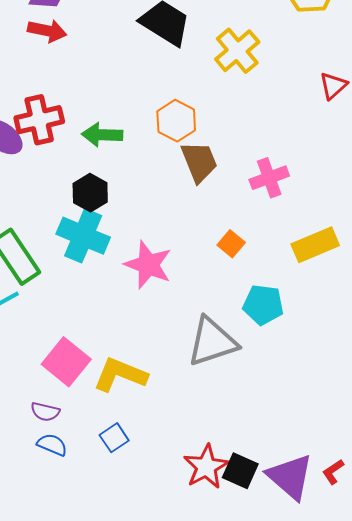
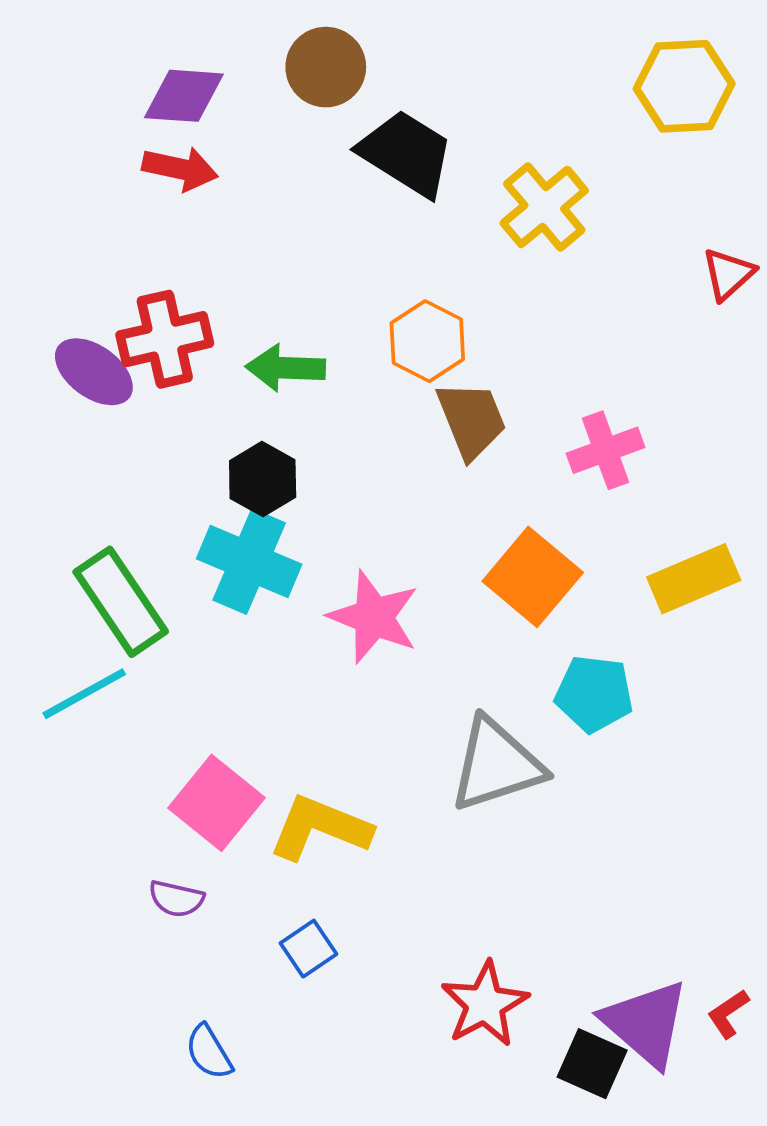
orange square: (231, 244) -> (533, 577), size x1.8
blue semicircle: (52, 445) -> (209, 1052), moved, turned -144
black square: (240, 471) -> (592, 1064), moved

